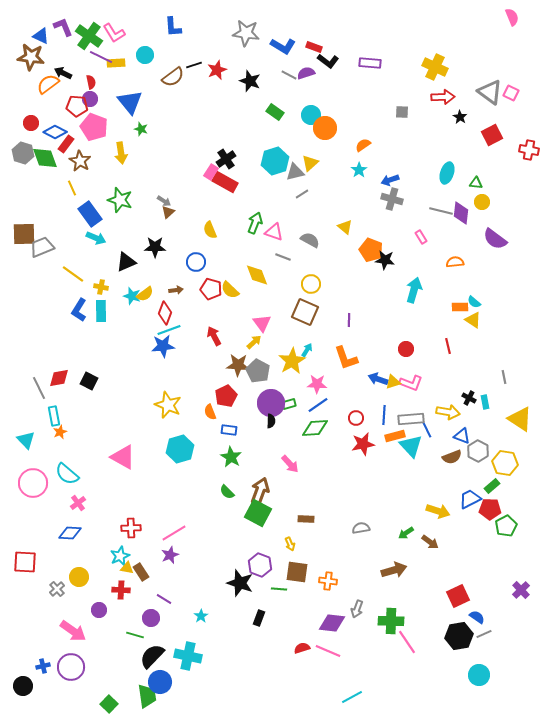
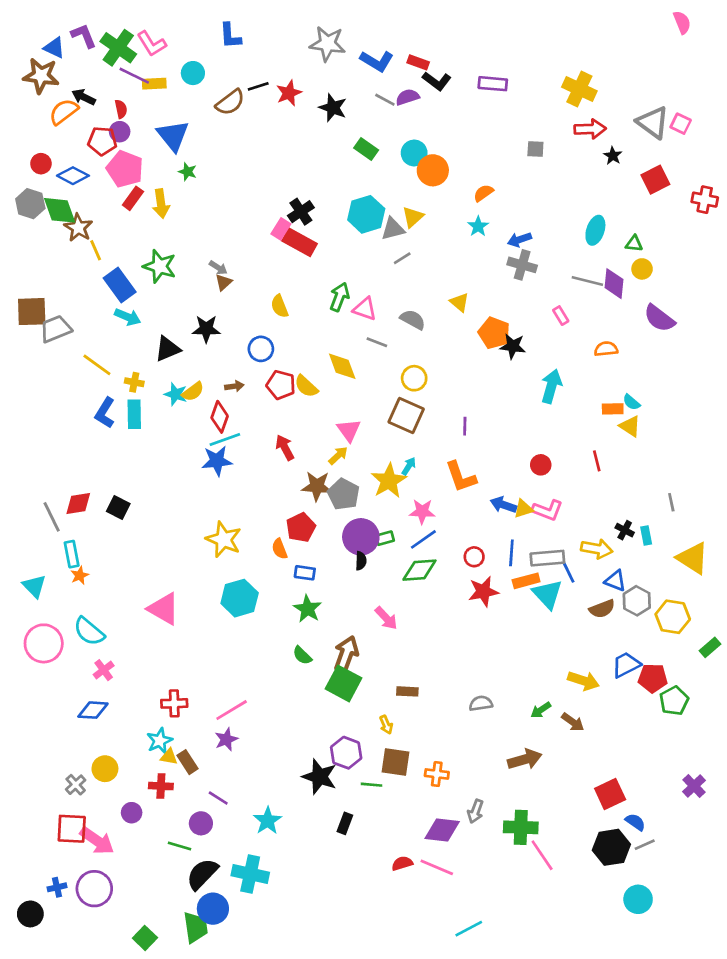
red rectangle: (66, 144) -> (133, 198), moved
brown star: (80, 161) -> (78, 228), moved
green rectangle: (492, 486) -> (710, 647), moved
red square: (25, 562) -> (72, 829), moved
cyan star: (201, 616) -> (268, 821), size x1.5

